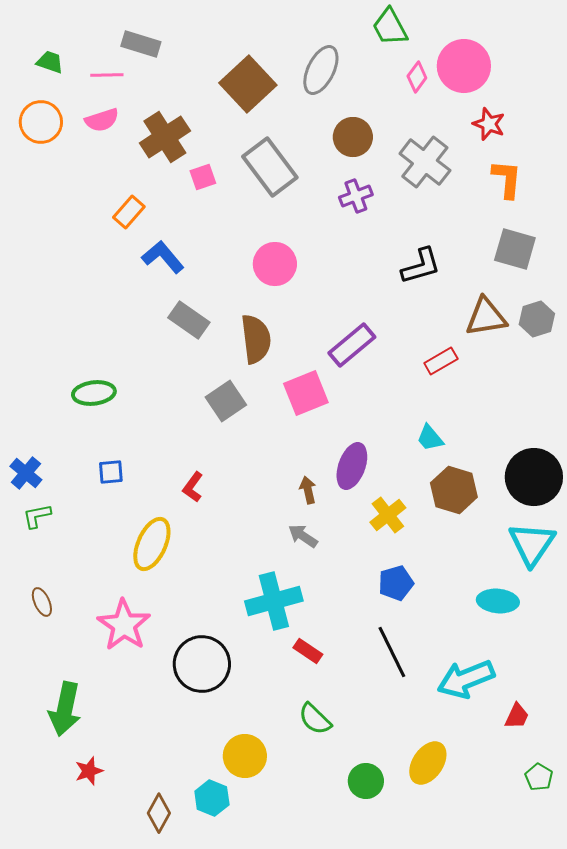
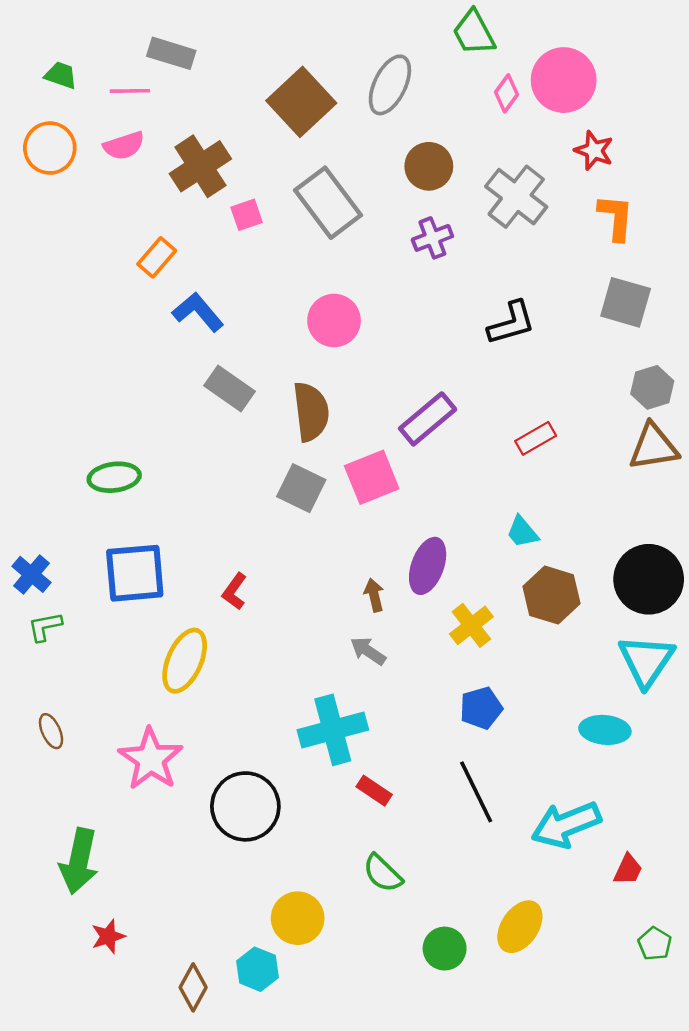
brown triangle: (486, 317) -> (654, 447), moved
gray square: (226, 401) -> (301, 488), moved, turned -30
blue square: (111, 472) -> (135, 573), size x2.0

